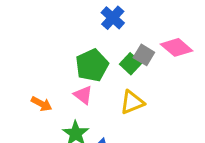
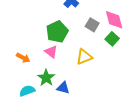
pink diamond: (177, 47) -> (114, 20), turned 35
green square: (131, 64) -> (112, 39), moved

